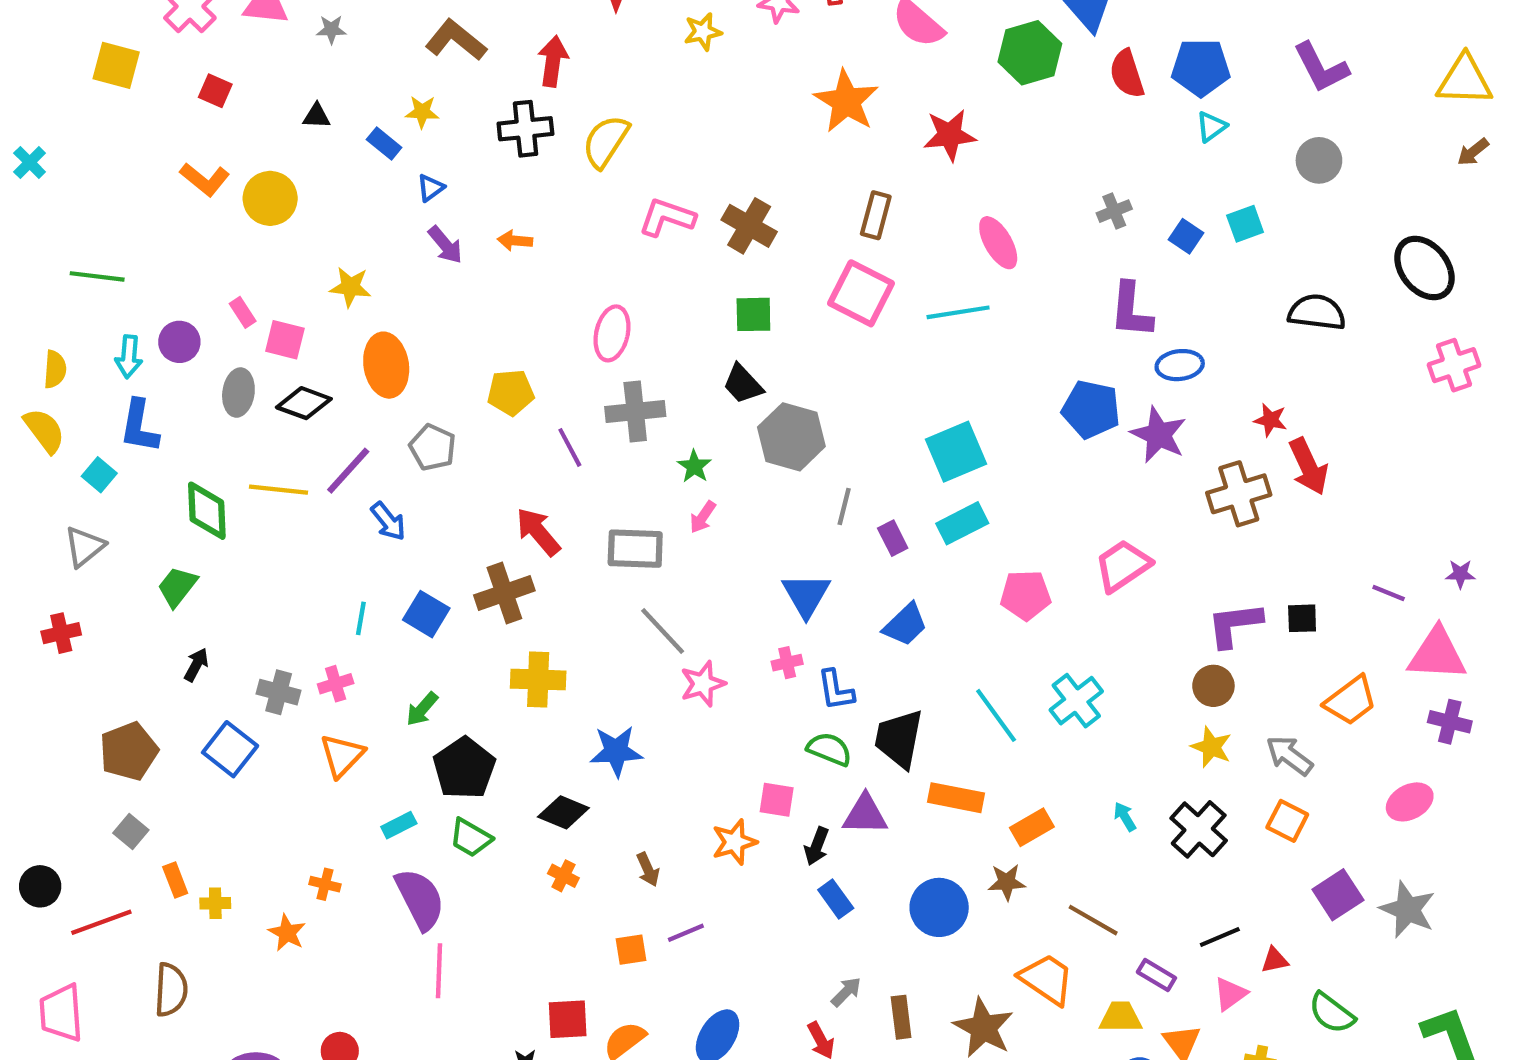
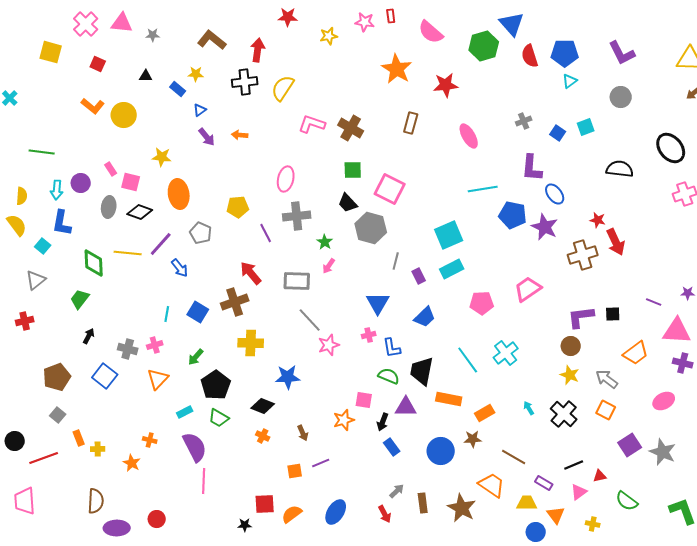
pink square: (861, 293) -> (390, 189), moved
cyan line: (958, 312) -> (483, 189), moved
blue ellipse: (1180, 365) -> (555, 194), turned 60
brown semicircle: (171, 990) -> (96, 501), moved

